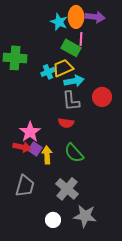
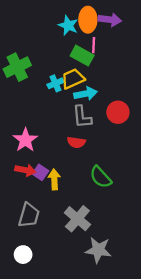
green cross: (15, 58) -> (17, 67), turned -30
pink star: (30, 132) -> (25, 140), moved
green semicircle: (74, 153) -> (101, 177), moved
white circle: (53, 220) -> (23, 255), moved

